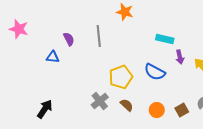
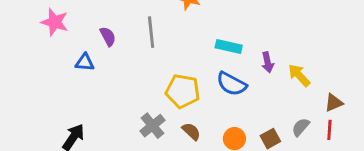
pink star: (19, 29) -> (55, 22), moved
cyan rectangle: (165, 39) -> (229, 47), moved
yellow pentagon: (121, 77) -> (183, 91), turned 30

